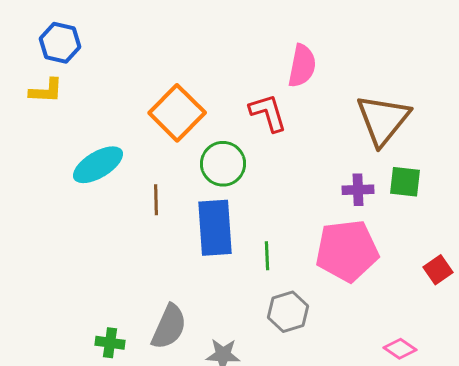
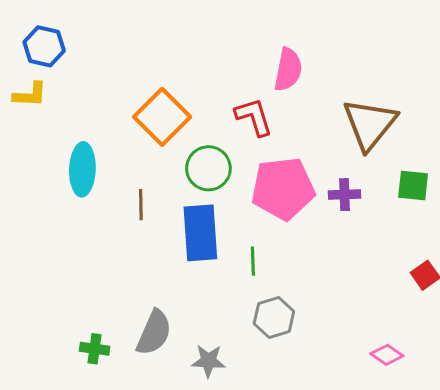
cyan ellipse: (98, 165) -> (82, 169), turned -57
green square: (405, 182) -> (413, 185), moved
pink pentagon: (347, 251) -> (283, 188), moved

